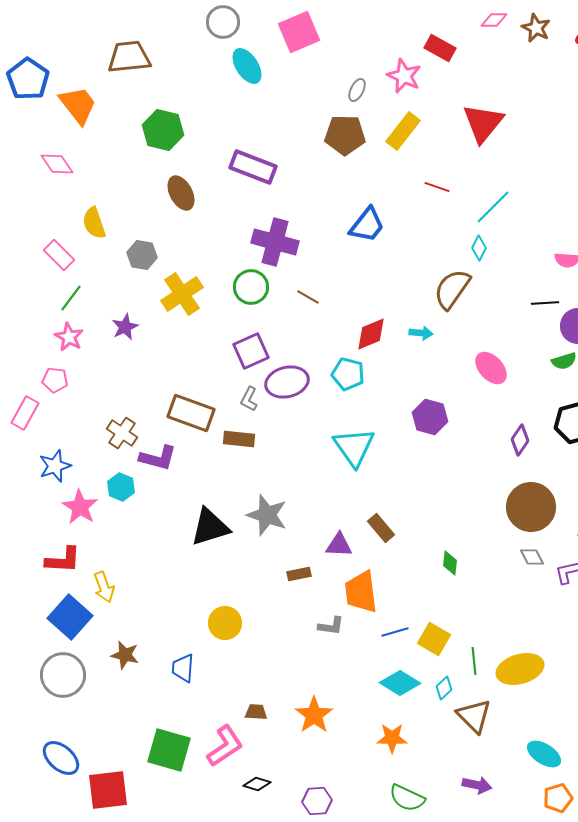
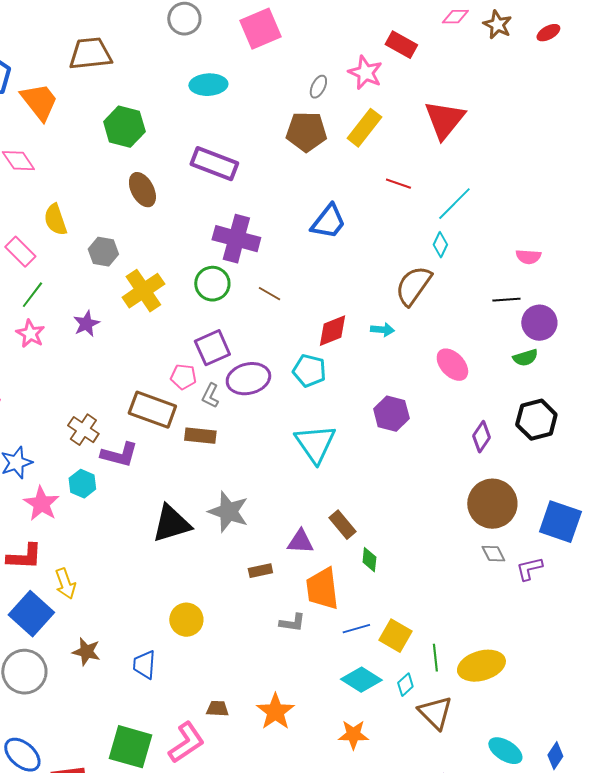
cyan ellipse: (247, 66) -> (208, 85), moved, turned -60
pink pentagon: (55, 380) -> (183, 377), moved
green diamond: (450, 563) -> (369, 560), moved

